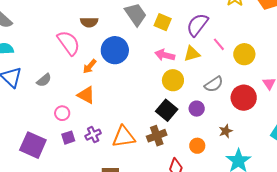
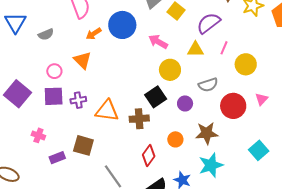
pink line: (219, 44) -> (224, 48), turned 48
pink arrow: (165, 55) -> (158, 42), moved
brown star: (226, 131) -> (207, 133), size x1.6
purple square: (68, 138) -> (54, 96), size x1.5

